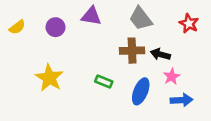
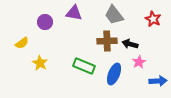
yellow semicircle: (17, 27) -> (22, 43), moved
yellow star: (49, 78) -> (40, 63), size x0.7
green rectangle: (104, 81) -> (84, 66), size x1.5
blue arrow: (181, 100) -> (158, 81), moved

